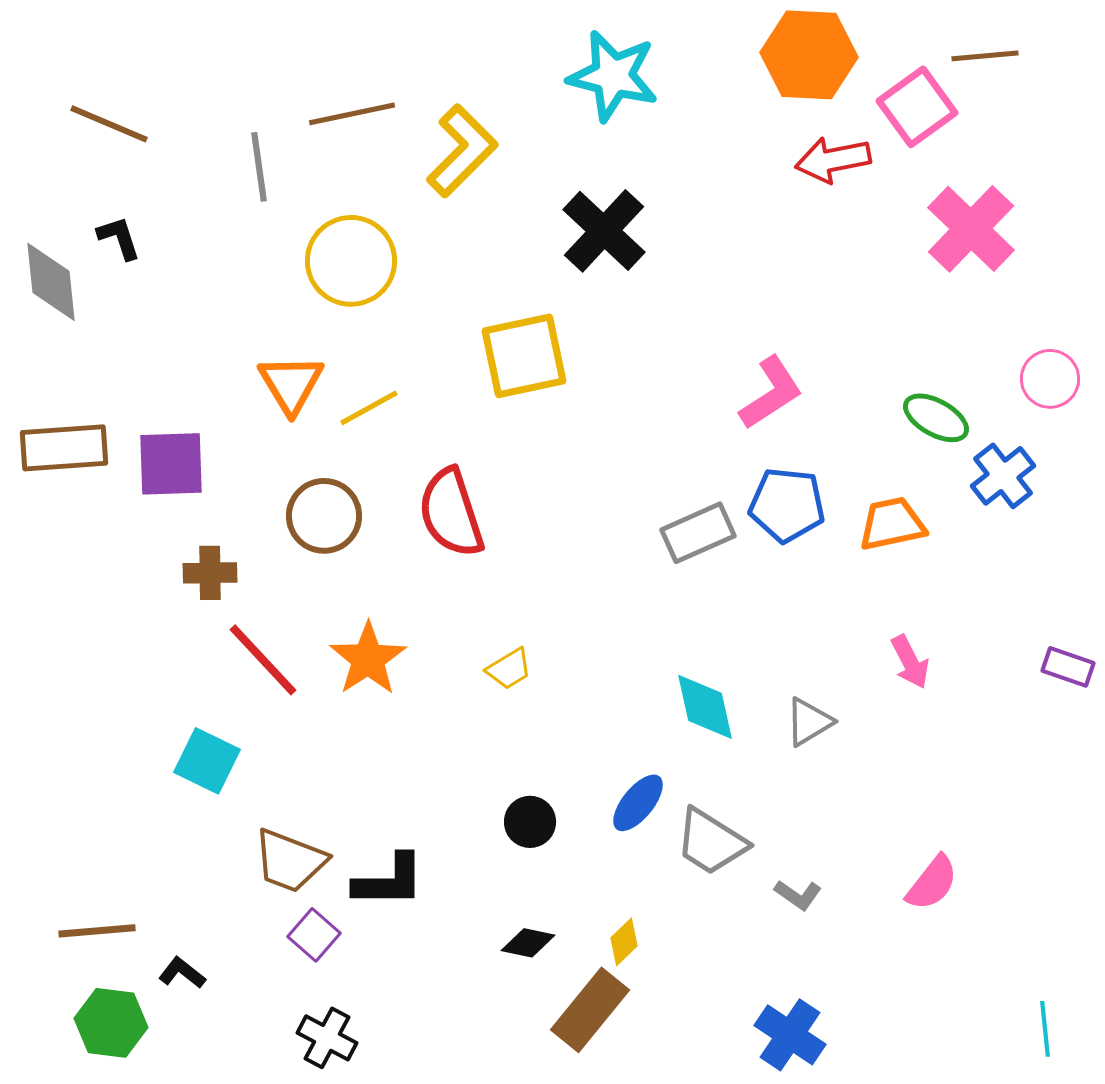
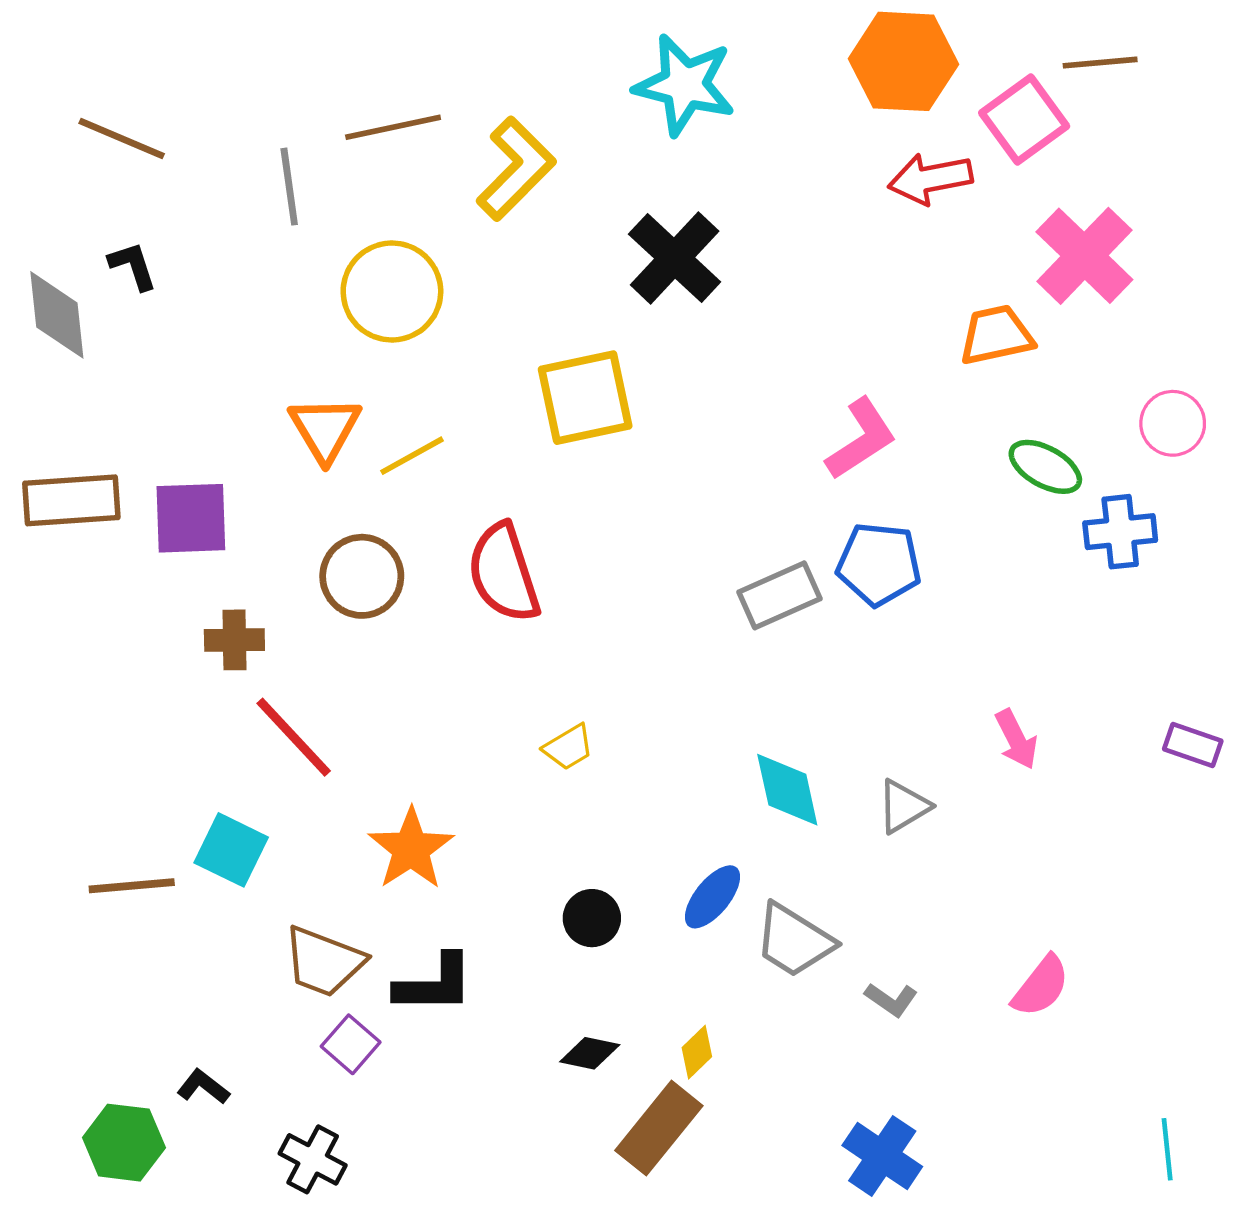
blue cross: (1003, 476) -> (1120, 532), turned 32
orange trapezoid: (892, 524) -> (996, 335), moved
orange star: (368, 659) -> (411, 849), moved
brown line: (97, 931) -> (132, 886), moved
black cross: (327, 1038) -> (313, 1159), moved

